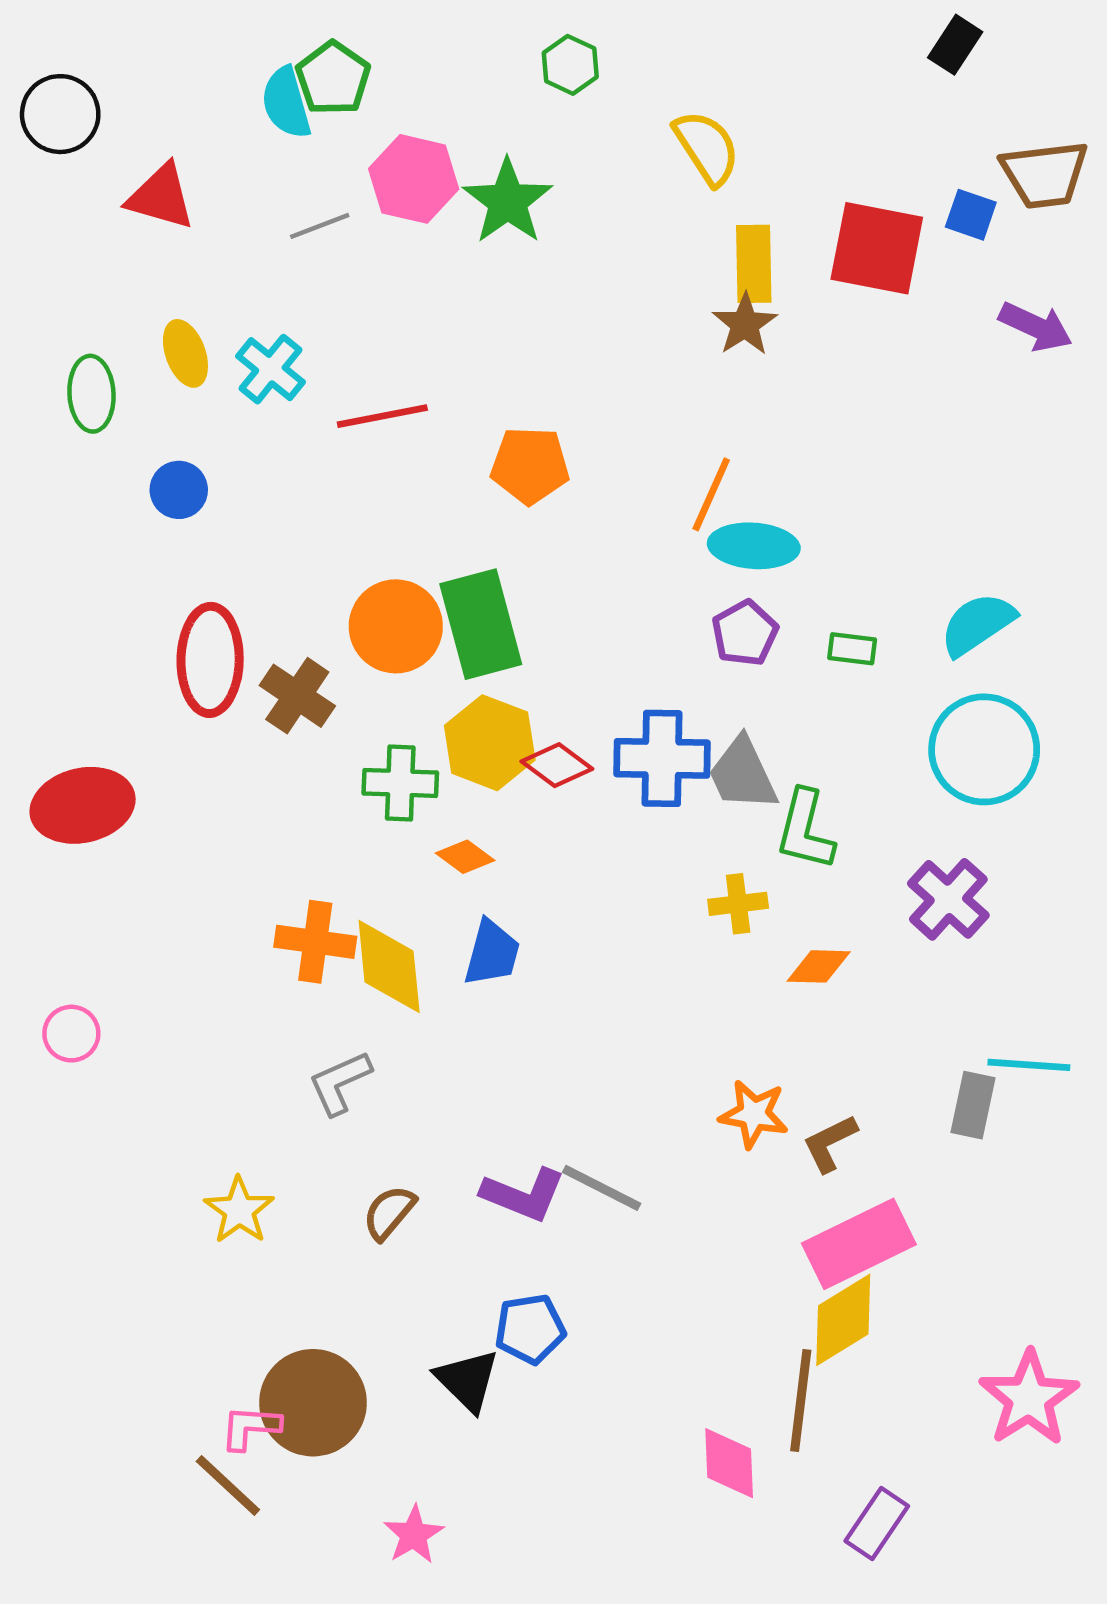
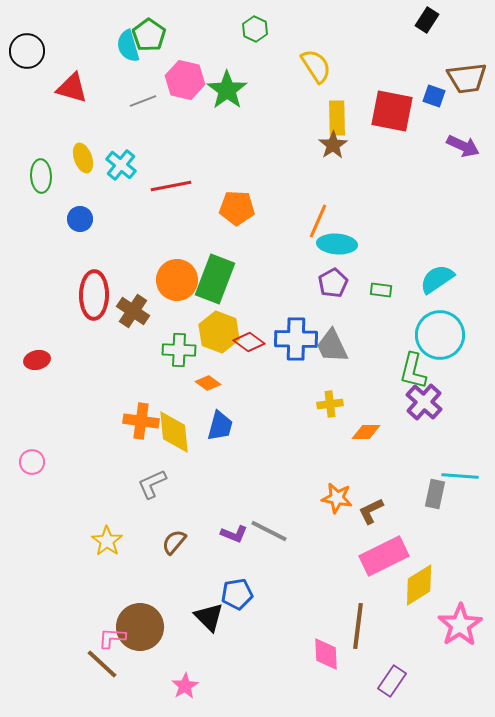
green rectangle: (481, 624) -> (215, 279), turned 36
red ellipse: (83, 805) -> (37, 360), size x0.6
green L-shape: (805, 830) -> (413, 371), moved
purple L-shape: (523, 1195) -> (234, 534), size x0.7
yellow diamond: (843, 1320) -> (419, 585), moved

